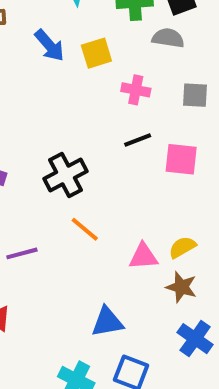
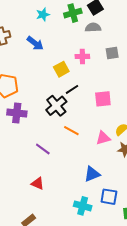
yellow square: (96, 53) -> (61, 69), moved
black line: (138, 140) -> (72, 89), moved
pink square: (181, 159) -> (103, 99), moved
purple line: (22, 253) -> (43, 149), turned 63

